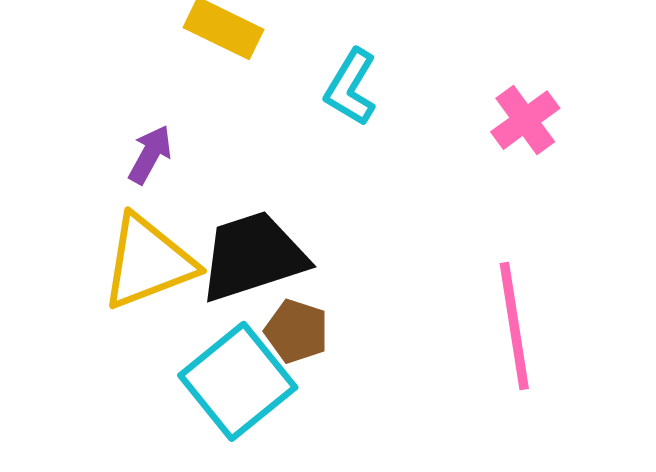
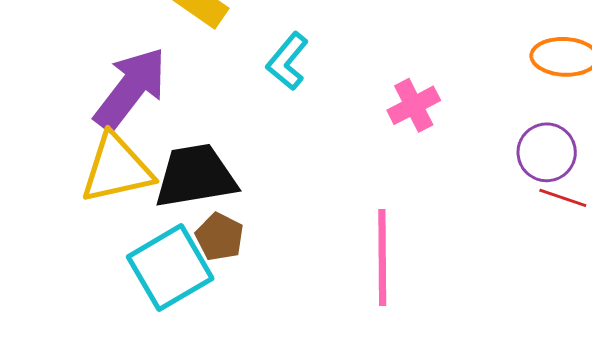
purple arrow: (150, 154) -> (130, 89), size x2.0

